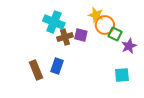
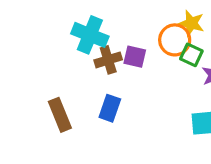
yellow star: (96, 15) -> (191, 23), moved
blue rectangle: (57, 66) -> (110, 108), moved

